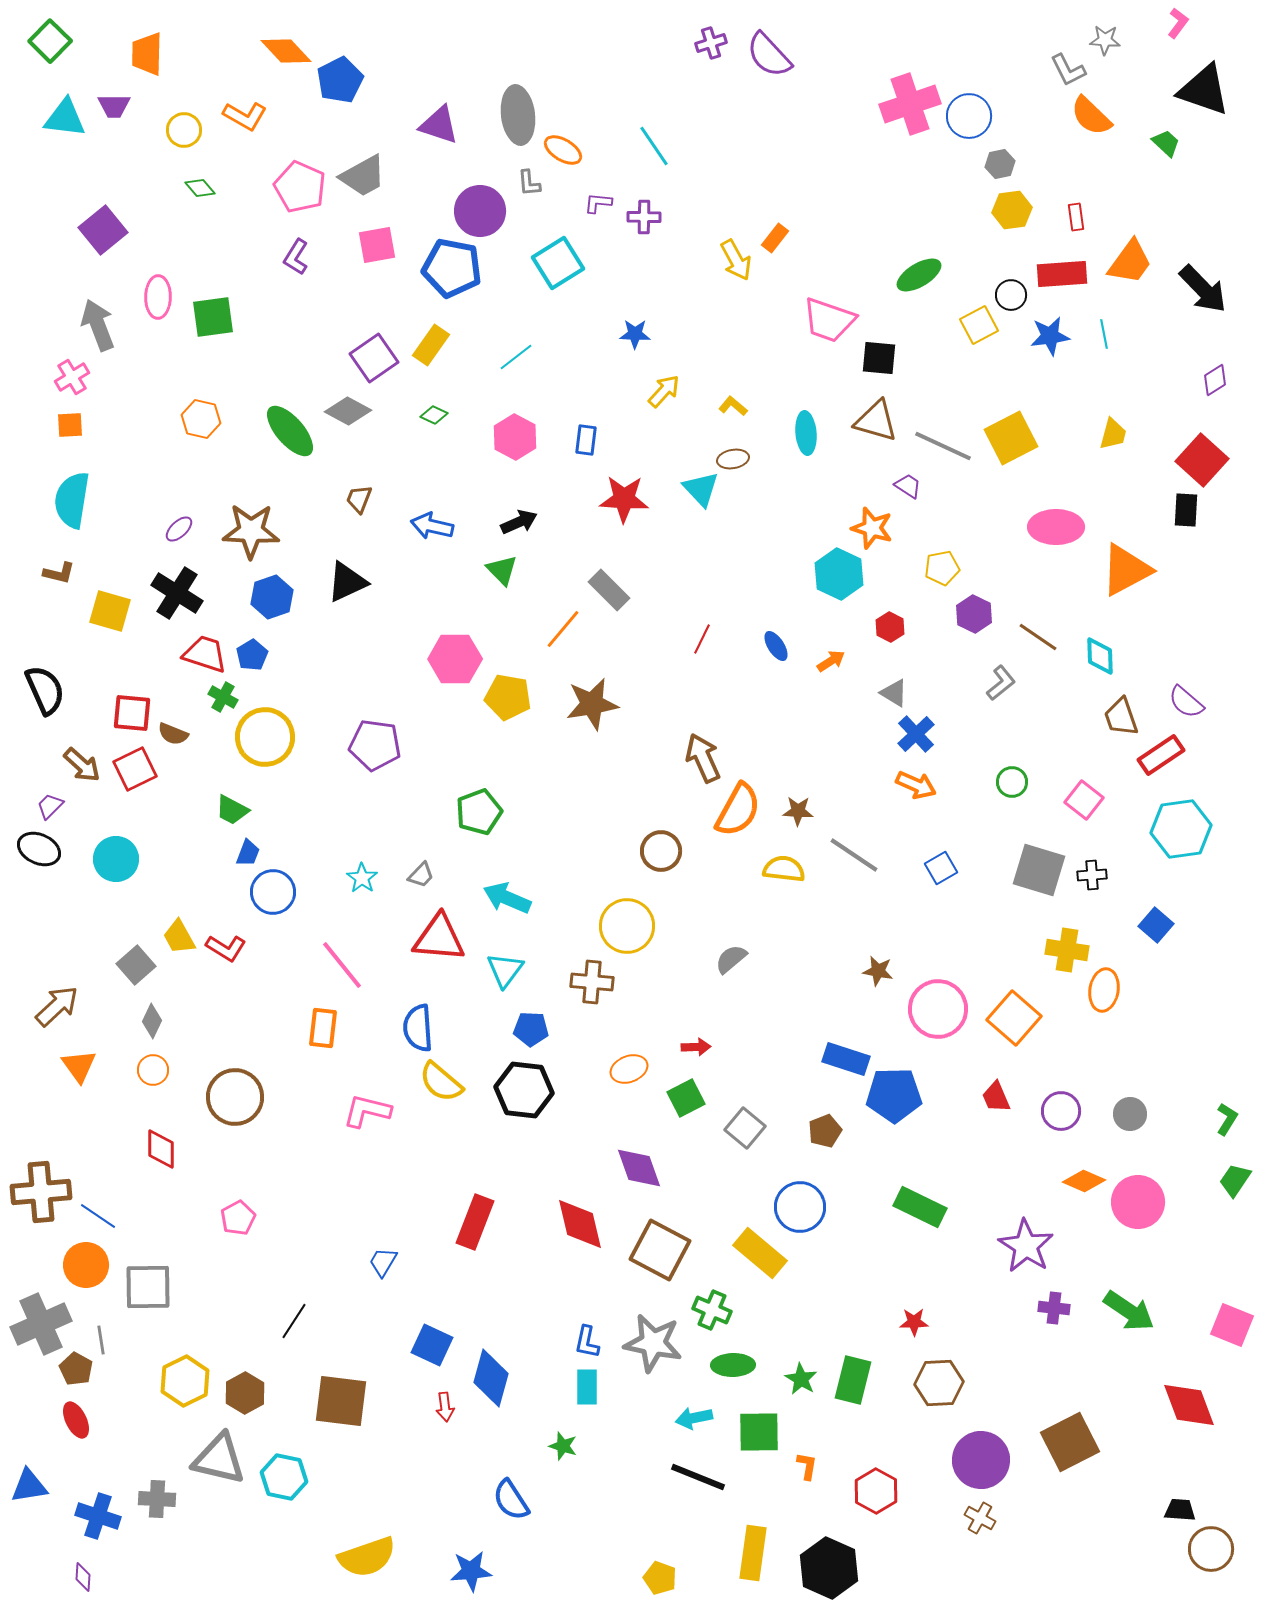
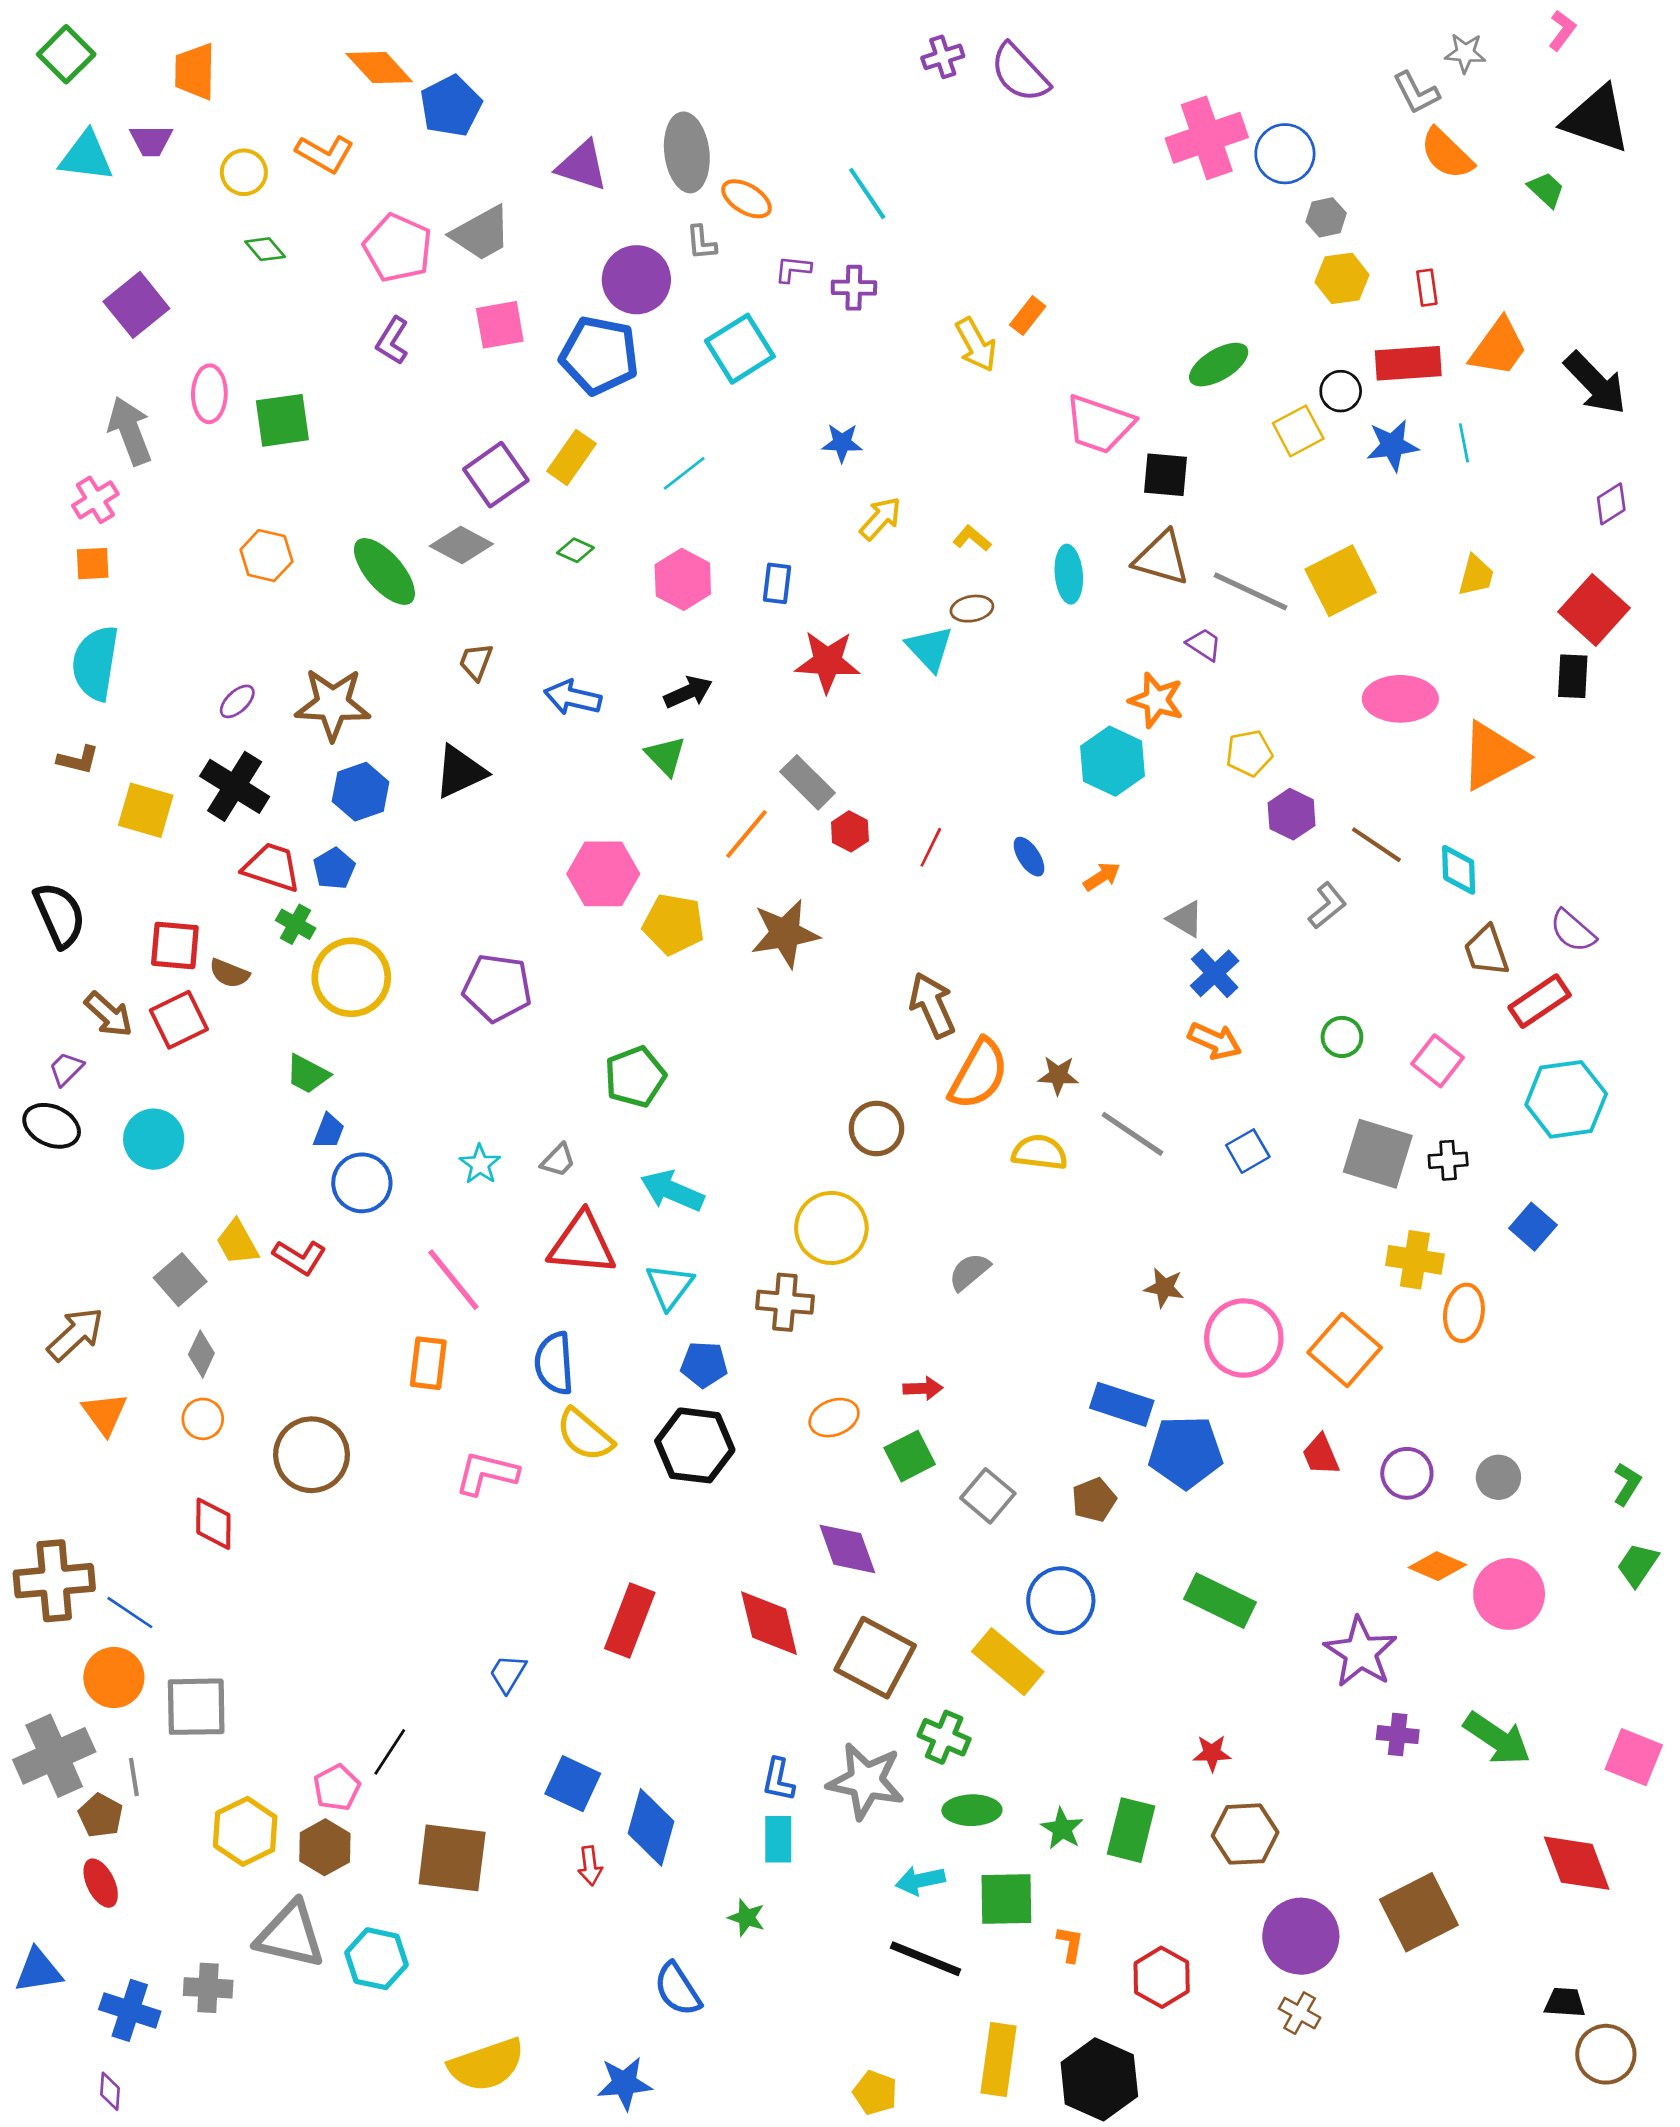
red hexagon: (890, 627) -> (850, 831), moved
pink pentagon: (238, 1218) -> (337, 1788), moved

